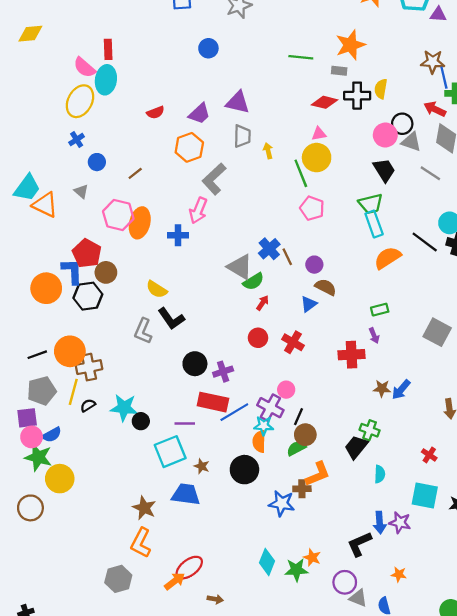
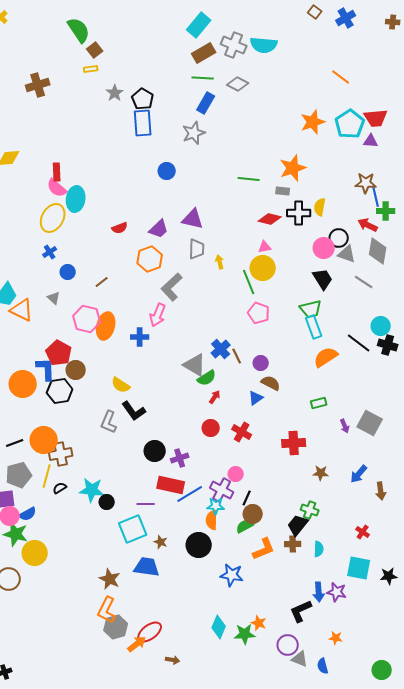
red rectangle: (108, 49) -> (57, 172), moved
purple arrow: (374, 336) -> (345, 426), moved
blue arrow: (401, 390) -> (359, 474), moved
brown cross: (302, 489) -> (293, 544), moved
gray hexagon: (118, 579) -> (116, 627), moved

